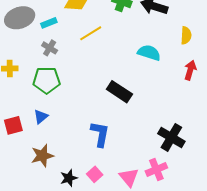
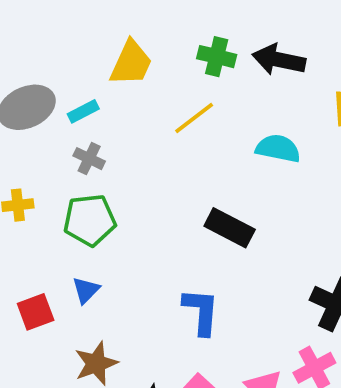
yellow line: (91, 33) -> (194, 118), moved

